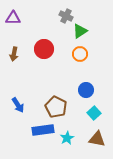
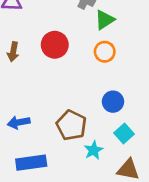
blue arrow: (18, 105) -> (19, 122), turned 112
blue rectangle: (43, 130) -> (31, 163), moved
cyan star: (67, 138) -> (94, 150), moved

